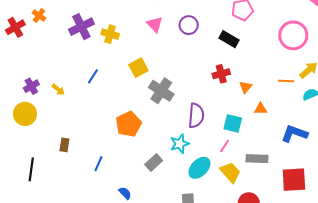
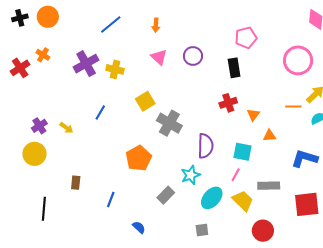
black rectangle: (229, 39) -> (234, 68), turned 54

